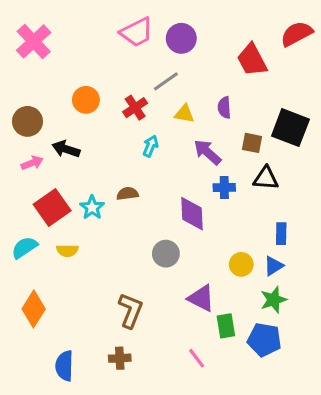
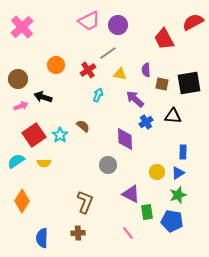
black square: (290, 128) -> (189, 83), turned -30
brown square: (252, 143) -> (162, 84), moved
blue cross: (224, 188) -> (146, 122), turned -32
brown semicircle: (127, 194) -> (83, 126), turned 48

